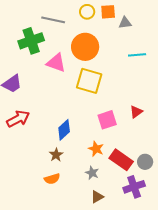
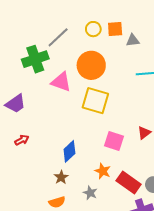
gray line: (53, 20) -> (58, 37), turned -55
red arrow: (18, 119) -> (22, 140), size x0.6
pink square: (107, 120) -> (114, 141), turned 36
gray star: (92, 173) -> (90, 193), moved

